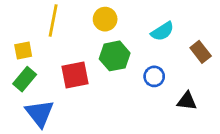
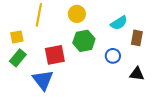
brown rectangle: (201, 52) -> (137, 38), moved, turned 49
blue triangle: (40, 113) -> (43, 80), moved

